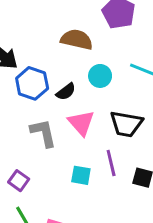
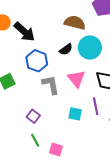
cyan circle: (100, 76) -> (90, 47), size x1.5
blue hexagon: (32, 83) -> (37, 61), moved
black semicircle: (66, 92) -> (66, 49), moved

